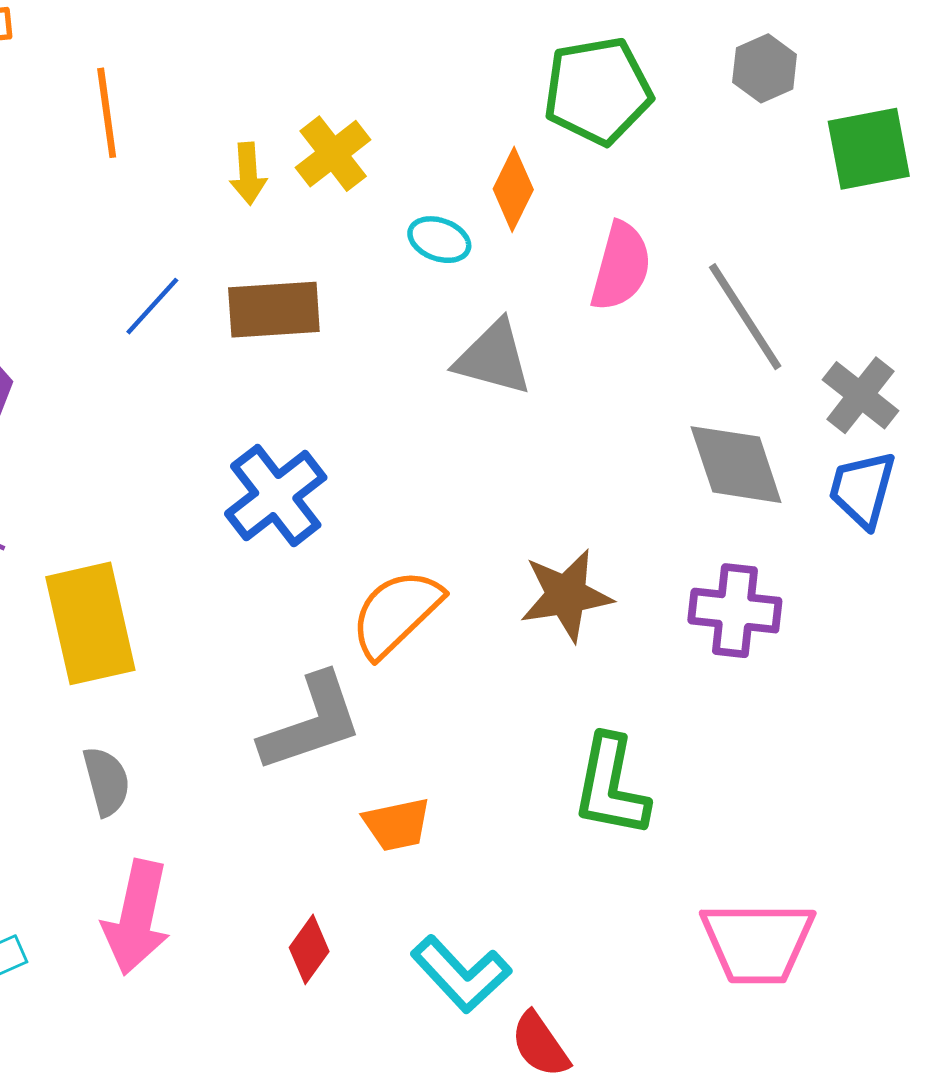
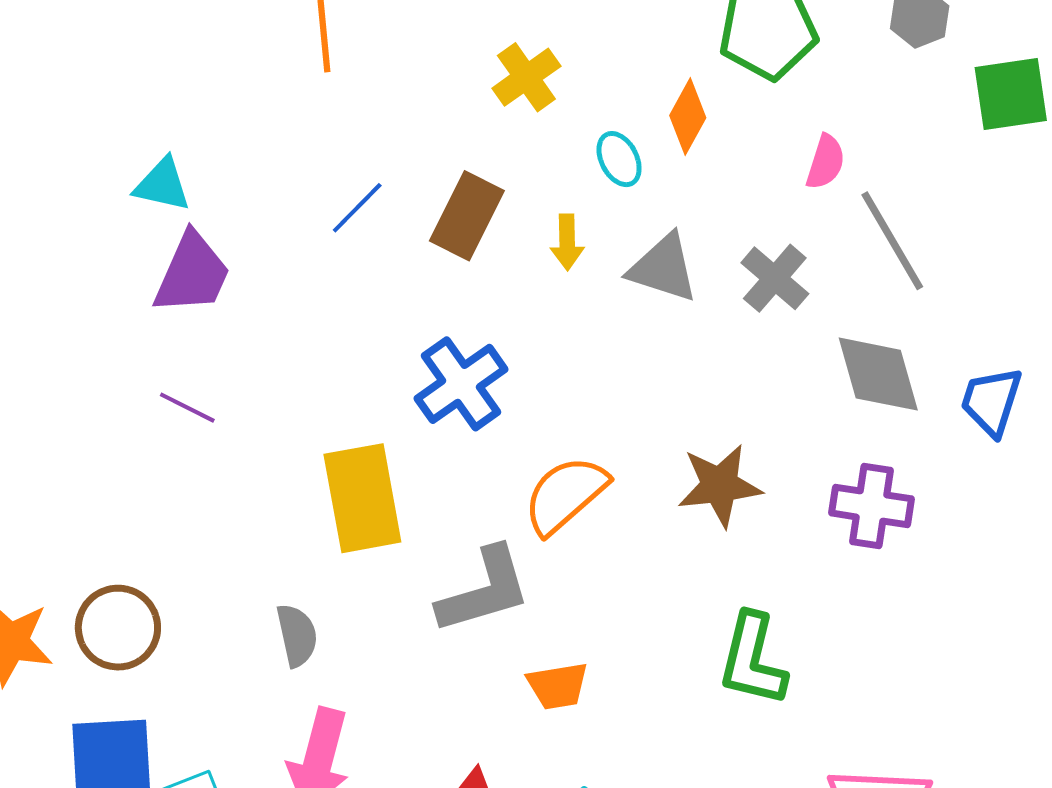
yellow arrow: (248, 174) -> (567, 242), moved
cyan ellipse: (439, 240) -> (619, 159), turned 40
pink semicircle: (621, 266) -> (825, 162), moved, size x0.7
brown rectangle: (274, 310) -> (467, 216), turned -62
gray cross: (860, 395) -> (775, 278), moved
yellow rectangle: (90, 623) -> (362, 498), moved

